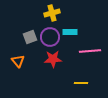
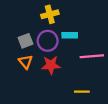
orange triangle: (18, 61) -> (26, 62), moved

